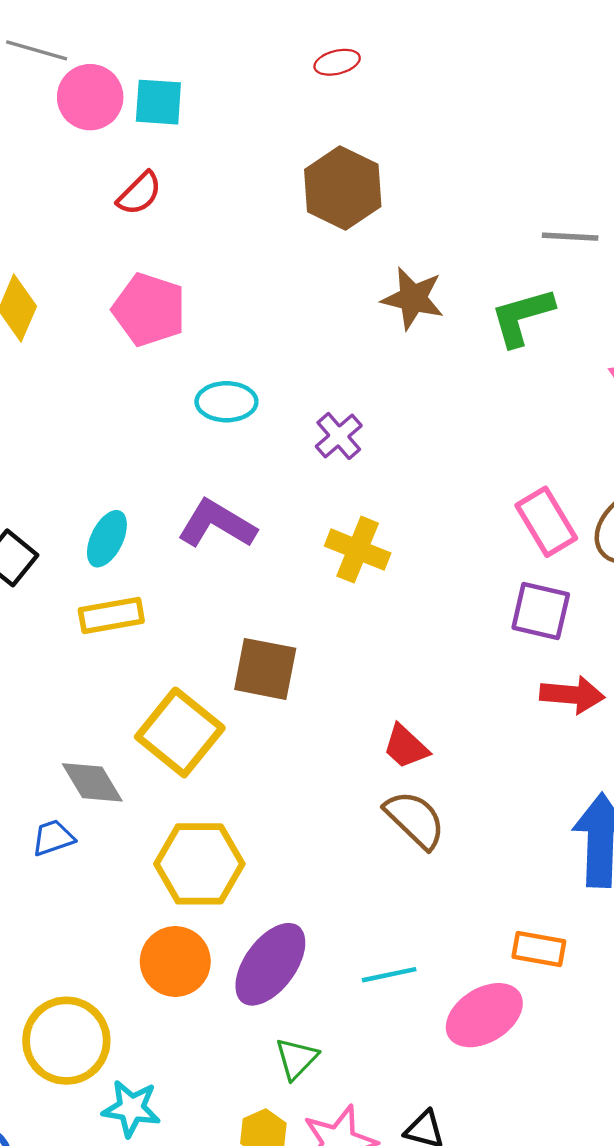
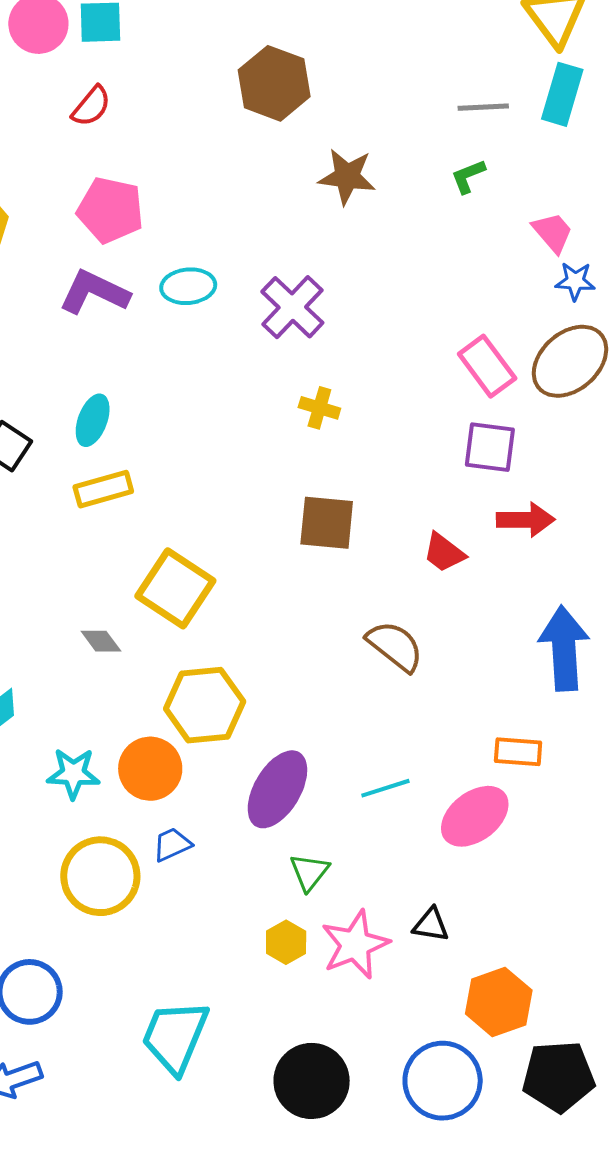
green L-shape: (522, 317) -> (468, 176), moved, size x0.6
purple cross: (339, 436) -> (292, 307), size x1.5
purple L-shape: (217, 524) -> (94, 292), moved
yellow cross: (358, 550) -> (319, 408), size x0.7
brown square: (265, 669) -> (327, 523), moved
red trapezoid: (406, 747) -> (444, 553), moved
gray diamond: (92, 782) -> (101, 641), size x0.7
blue trapezoid: (53, 838) -> (172, 844), moved
orange circle: (175, 961) -> (150, 769), moved
cyan star: (131, 1108) -> (73, 773), moved

